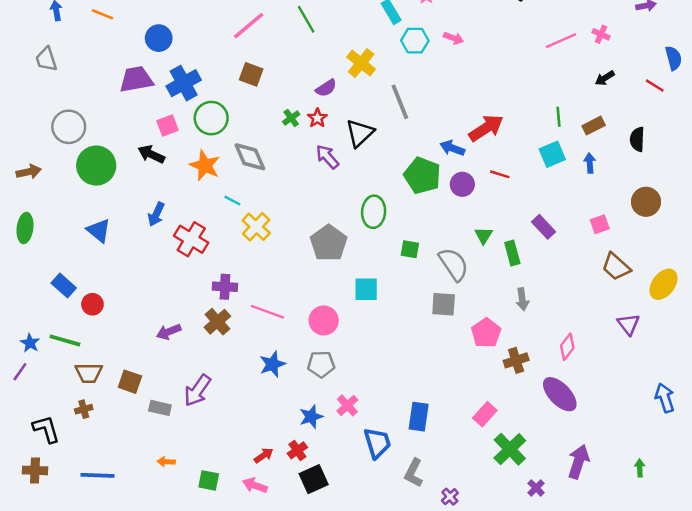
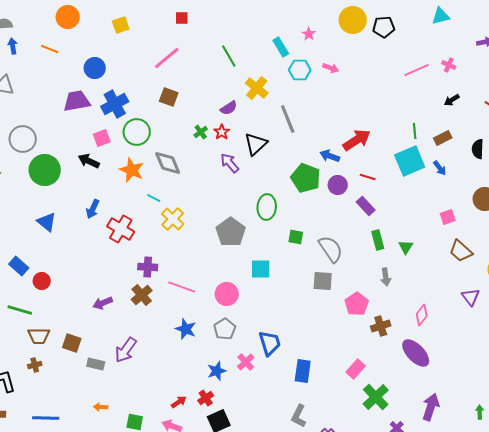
green line: (306, 19) -> (229, 56), moved
cyan square: (552, 154) -> (410, 161), size x1.4
blue arrow: (590, 163) -> (440, 168), turned 147
purple rectangle: (544, 227) -> (366, 206), moved
green triangle: (484, 236) -> (406, 247), moved
blue star: (272, 364) -> (186, 329), turned -30
gray pentagon: (321, 364) -> (225, 329), turned -30
blue trapezoid: (377, 443) -> (270, 343), moved

